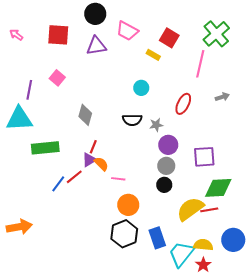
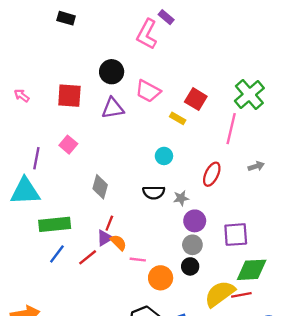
blue line: (58, 184) -> (57, 254), moved
orange circle: (128, 205) -> (161, 278), moved

